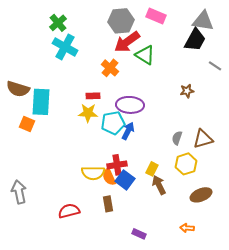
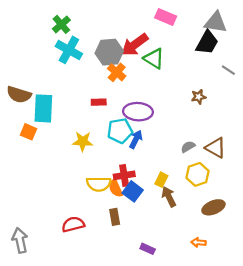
gray hexagon: (121, 21) -> (109, 52), moved
yellow star: (88, 113) -> (83, 141), moved
gray semicircle: (177, 138) -> (188, 147), turned 40
brown triangle: (203, 139) -> (216, 148), turned 45
gray arrow: (19, 192) -> (20, 240), moved

